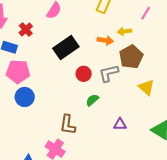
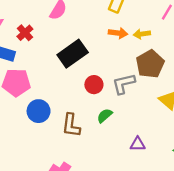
orange arrow: (105, 40) -> (118, 33), moved
blue circle: (25, 97) -> (39, 111), moved
brown L-shape: (68, 125) -> (71, 125), moved

